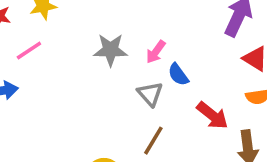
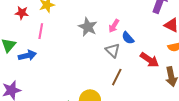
pink line: (29, 50) -> (41, 31), turned -42
gray star: (110, 50) -> (88, 27), turned 30

